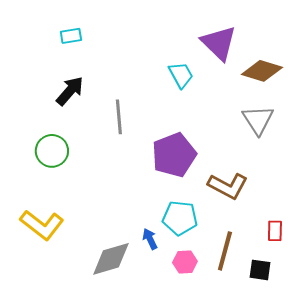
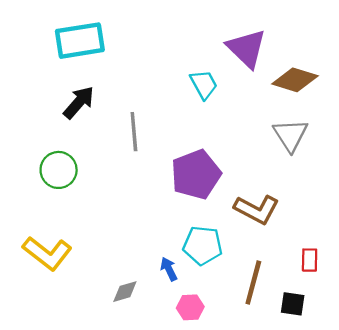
cyan rectangle: (71, 36) -> (80, 41), size x2.0
gray diamond: (111, 259) -> (125, 292), size x0.6
pink hexagon: (185, 262) -> (190, 307), moved

